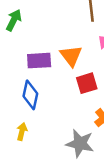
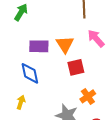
blue diamond: (30, 95) -> (30, 73), turned -30

